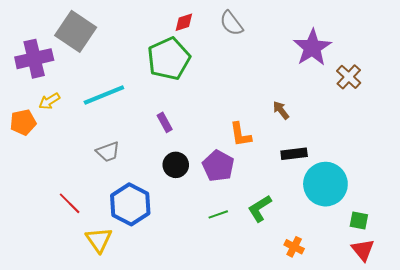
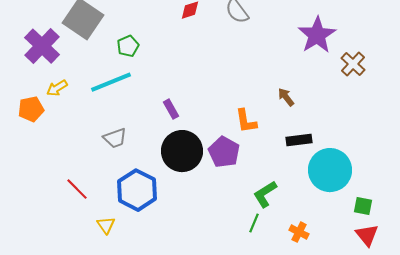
purple cross: (34, 59) -> (42, 46), turned -33
green pentagon: (169, 59) -> (128, 46), moved, size x0.5
black circle: (176, 165) -> (182, 151), size x1.6
green line: (218, 214) -> (254, 223), moved, turned -48
yellow triangle: (99, 240) -> (106, 225), size x0.7

